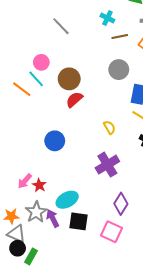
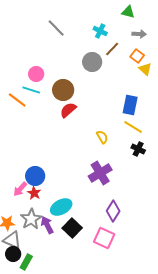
gray line: (61, 26) -> (56, 28), moved
brown line: (120, 37) -> (112, 49), turned -35
gray circle: (119, 70) -> (92, 62), moved
cyan line: (36, 79) -> (31, 90), turned -30
blue circle: (55, 141) -> (35, 176), moved
black square: (78, 221) -> (72, 228), turned 36

